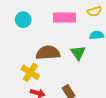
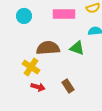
green triangle: (78, 53) -> (77, 48), turned -35

